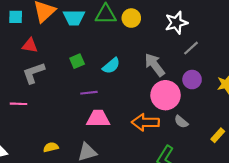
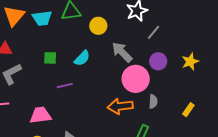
yellow circle: (131, 18) -> (98, 26), moved
green square: (77, 61) -> (50, 58), turned 32
pink trapezoid: (98, 119) -> (40, 115), moved
gray semicircle: (181, 122) -> (153, 101), turned -120

